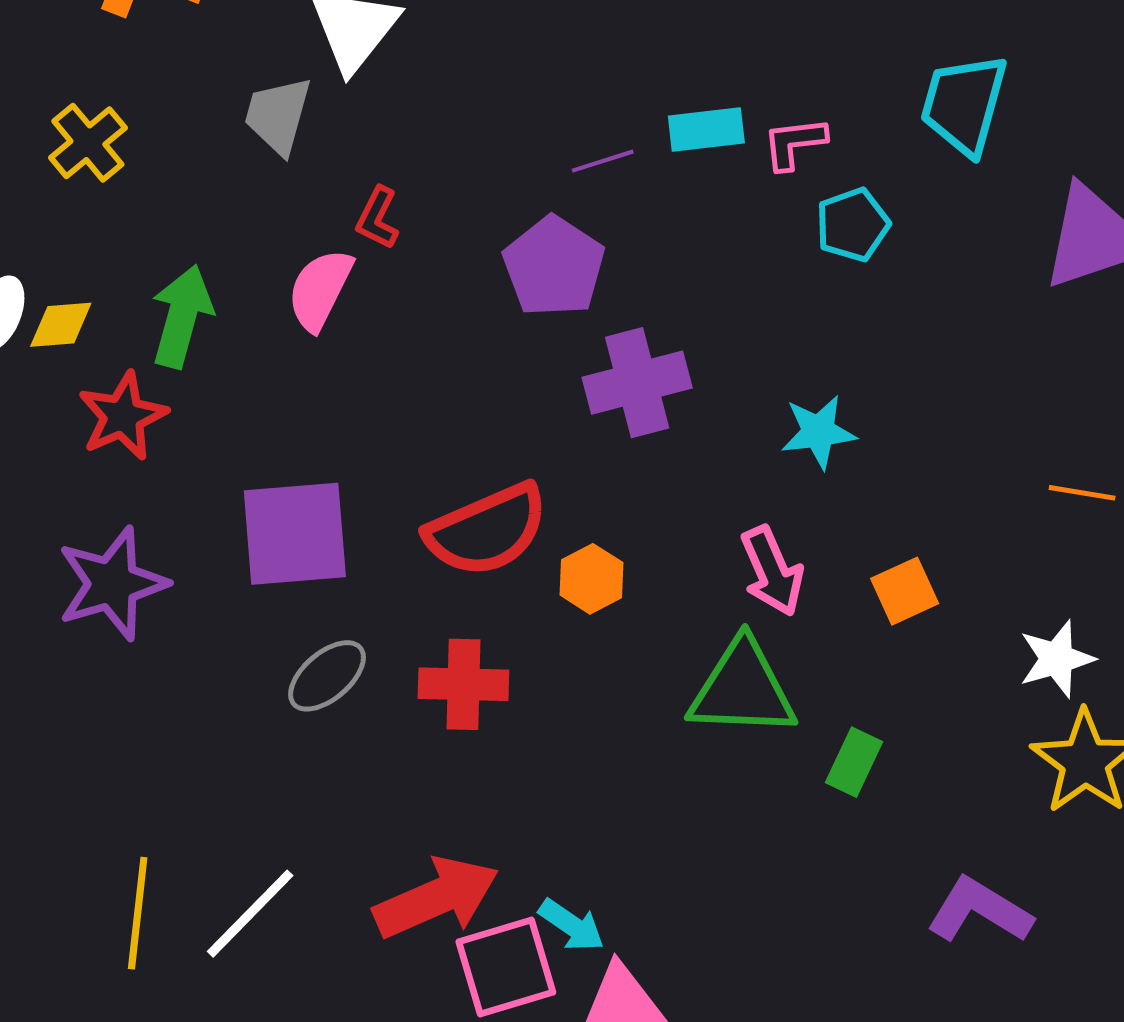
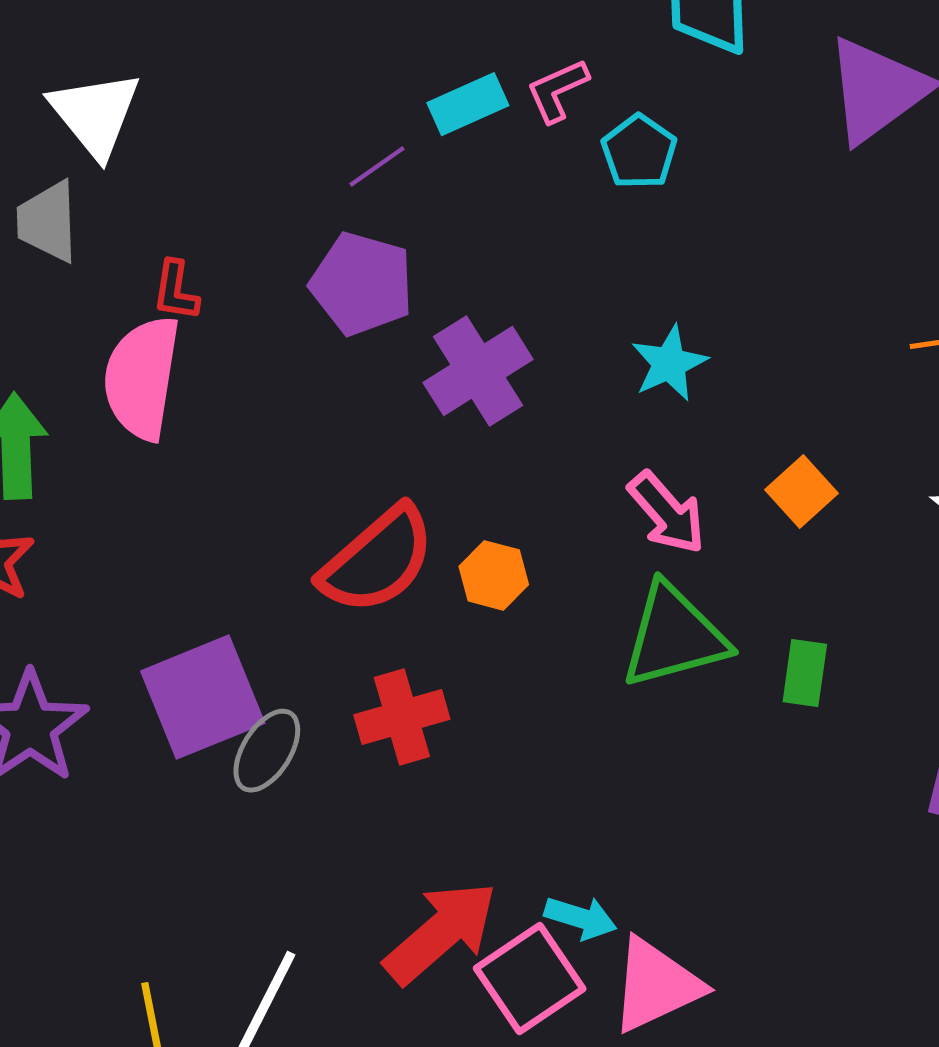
pink semicircle: (320, 290) -> (142, 378), size x1.4
purple square: (295, 534) -> (203, 697), moved

